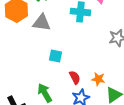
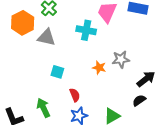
orange star: (98, 79) -> (99, 68), moved

